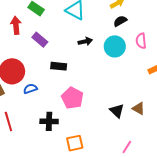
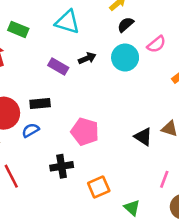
purple rectangle: (40, 40) -> (58, 66), moved
pink semicircle: (141, 41) -> (156, 44), turned -112
black rectangle: (59, 66) -> (40, 104), moved

